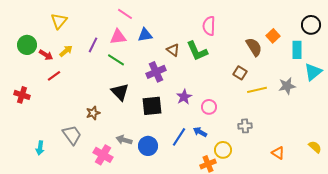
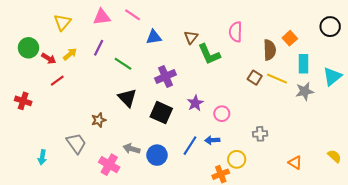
pink semicircle: (209, 26) -> (236, 32), moved
pink triangle: (118, 37) -> (102, 17), moved
brown semicircle: (254, 47) -> (270, 50), turned 30
brown triangle: (173, 50) -> (191, 37), moved, turned 32
cyan rectangle: (297, 50) -> (304, 64), moved
yellow line: (257, 90) -> (277, 79), moved, turned 36
black square: (152, 106) -> (161, 113), turned 30
blue arrow: (200, 132) -> (212, 140), turned -32

